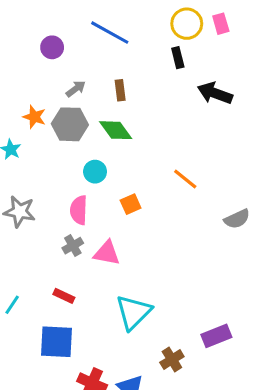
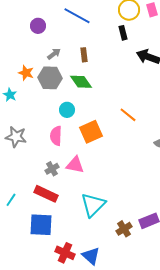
orange square: (131, 204) -> (91, 132), size x1.6
gray cross: (73, 246) -> (52, 169), moved
red rectangle: (64, 296) -> (46, 194), size x1.6
brown cross: (172, 359) -> (124, 229), moved

